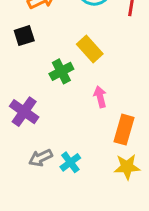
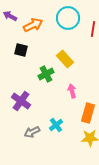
black square: (24, 36) -> (21, 50), turned 32
cyan cross: (70, 162) -> (56, 125), moved

